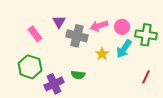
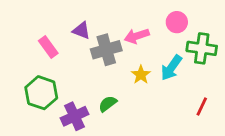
purple triangle: (59, 22) -> (81, 30), turned -40
pink circle: (122, 27) -> (177, 22), moved
gray cross: (77, 36) -> (106, 50), turned -30
green semicircle: (78, 75) -> (108, 104), turned 136

